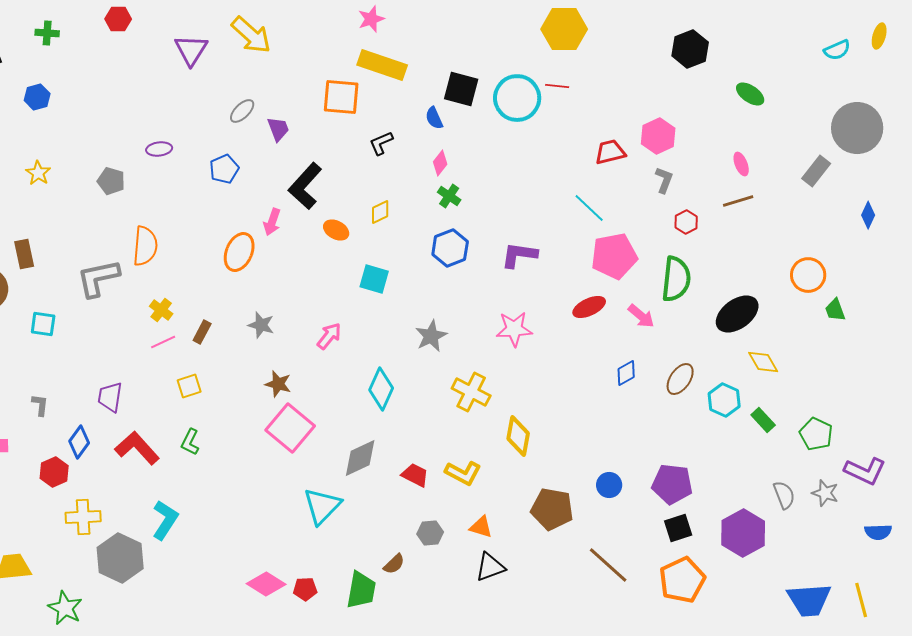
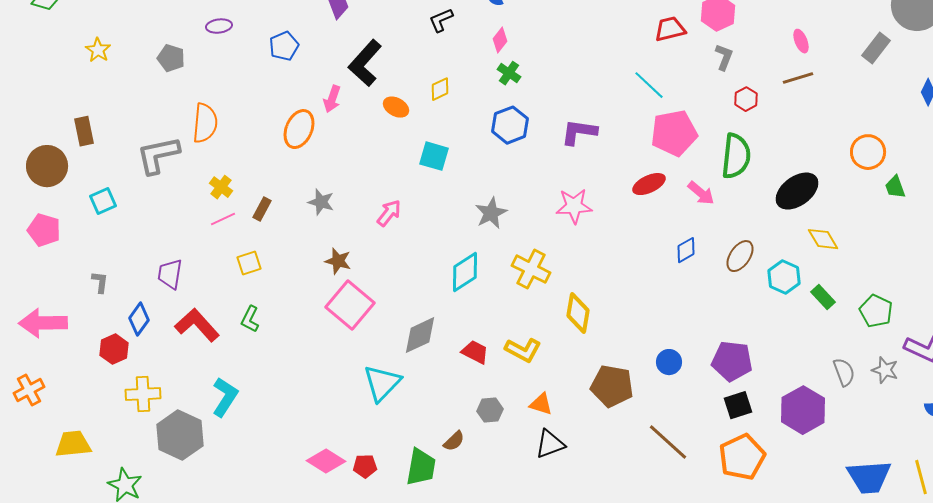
cyan square: (43, 324) -> (103, 201), turned -32
cyan diamond: (381, 389) -> (465, 272), moved, turned 33

